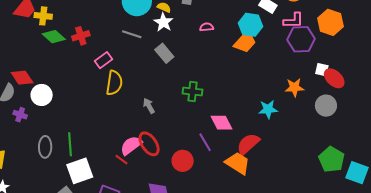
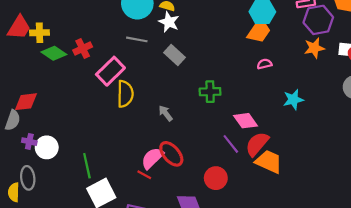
pink semicircle: (207, 27) -> (264, 64), moved
pink rectangle: (104, 60) -> (110, 71), size x1.5
red diamond: (22, 78) -> (26, 102), turned -55
orange star: (294, 87) -> (314, 48), moved
white circle: (42, 95) -> (47, 147), moved
red semicircle: (248, 144) -> (257, 144), moved
gray ellipse: (45, 147) -> (28, 178), moved
red circle: (183, 161) -> (216, 178), moved

